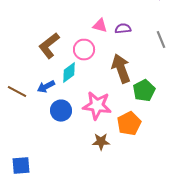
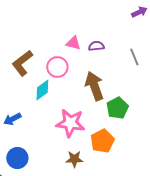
blue arrow: (46, 87) -> (12, 119), moved
blue circle: (61, 111) -> (17, 158), moved

